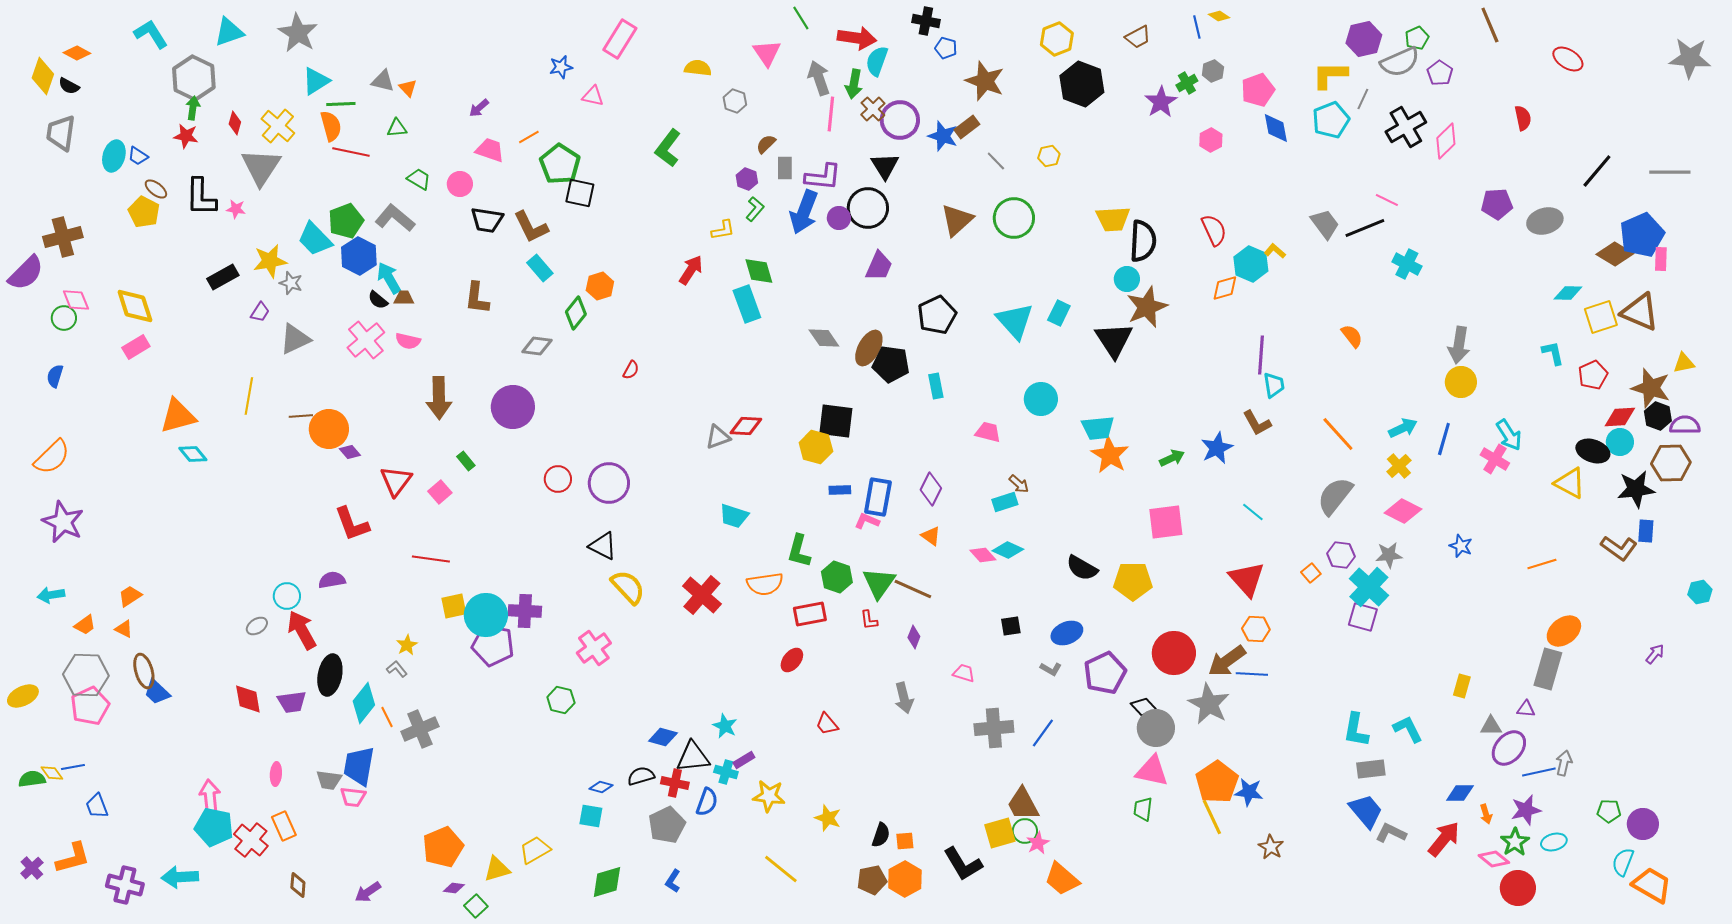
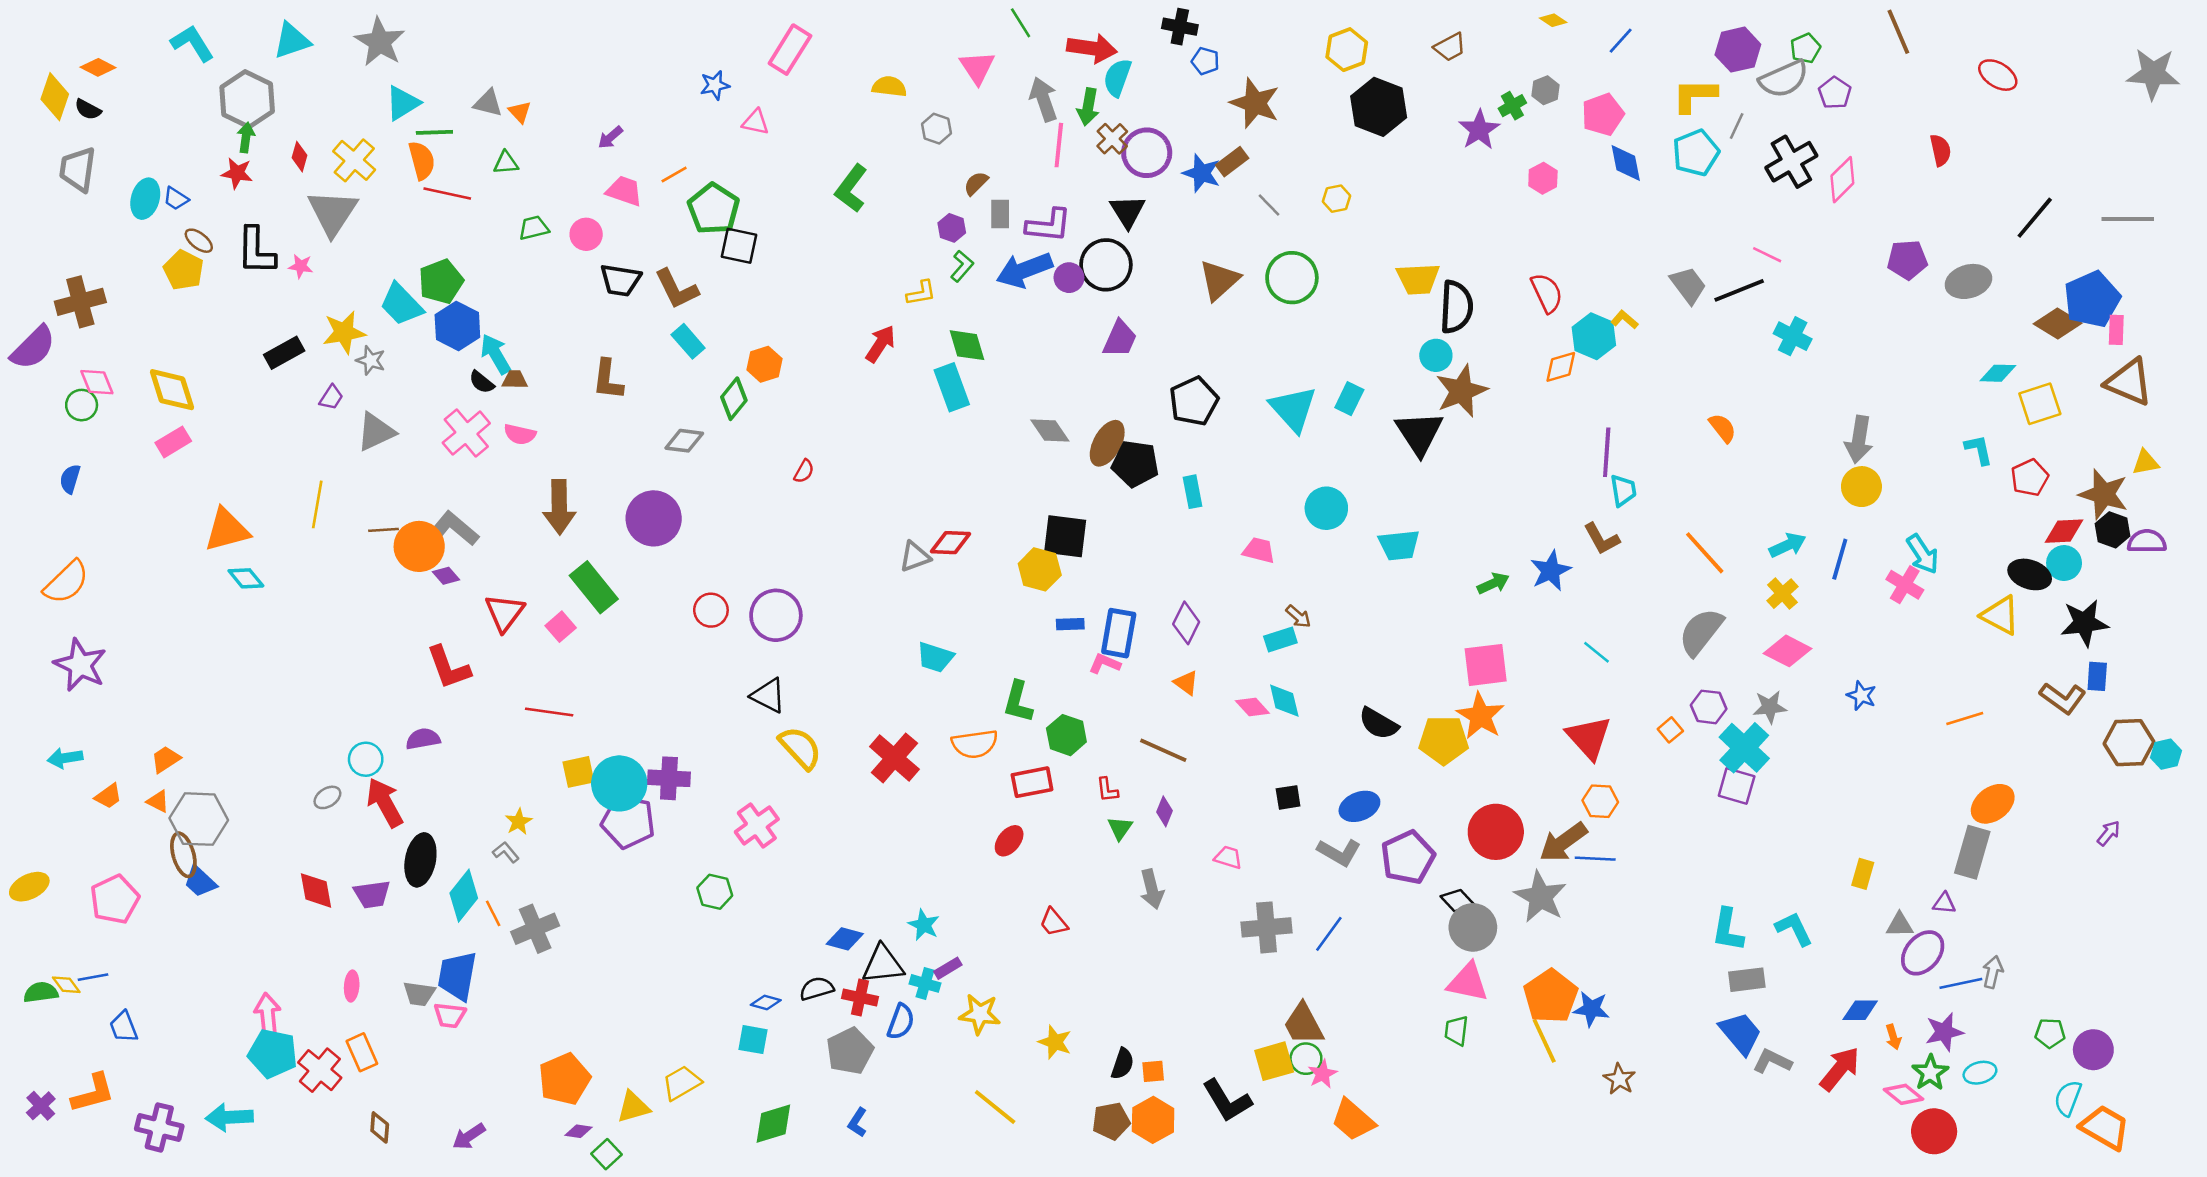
blue line: (1197, 27) -> (1621, 41), moved, turned 55
green trapezoid: (419, 179) -> (534, 228), turned -45
blue arrow: (804, 212) -> (1024, 270), turned 48
gray L-shape: (395, 218) -> (454, 529), moved
brown triangle: (1640, 312) -> (2129, 382), moved
orange star: (1110, 455) -> (1481, 716), moved
green rectangle: (466, 461) -> (594, 587), size x2.0
brown hexagon: (1671, 463) -> (2129, 743), moved
cyan diamond: (1008, 550) -> (1284, 701), turned 52
green triangle: (879, 583) -> (1120, 828), moved, size x0.6
gray L-shape: (1051, 669) -> (1339, 852), size x1.6
gray hexagon: (86, 675) -> (199, 819), moved

